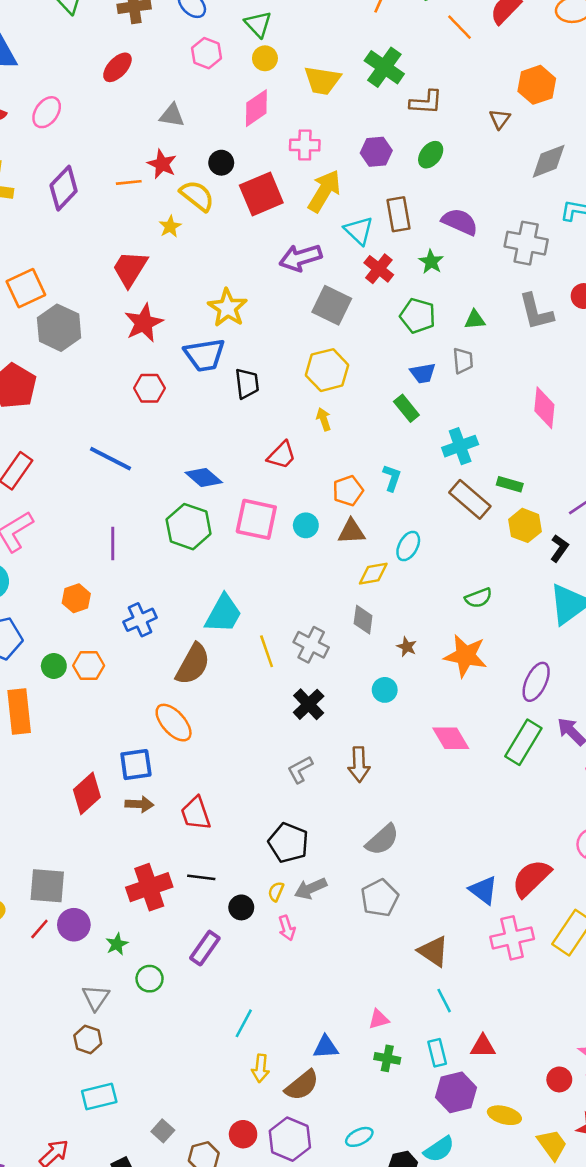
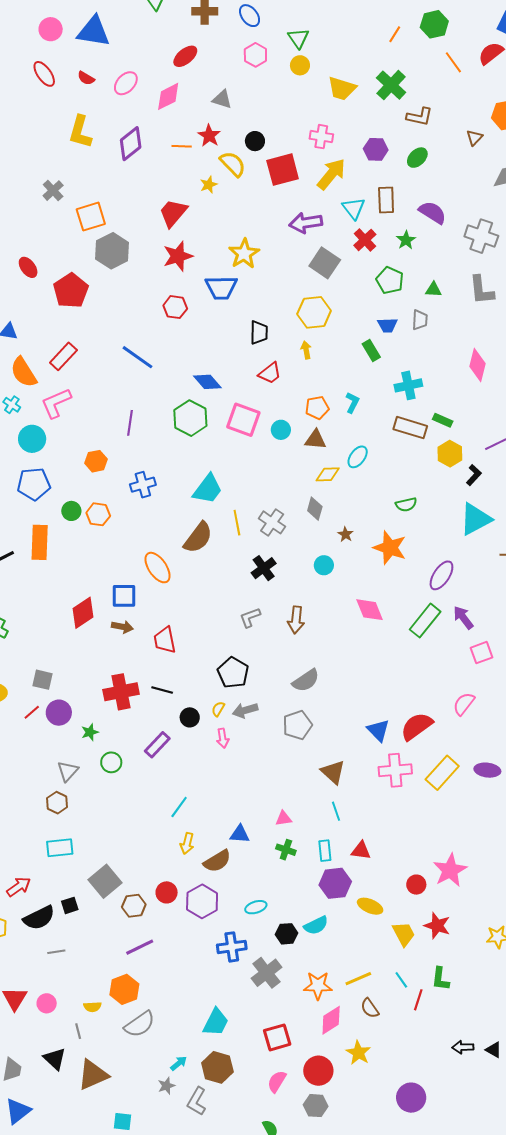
pink diamond: (256, 108) -> (168, 96), moved
black trapezoid: (247, 383) -> (259, 333), moved
brown rectangle: (470, 499) -> (410, 428), turned -32
brown semicircle: (193, 664) -> (198, 538), moved
gray square: (47, 886) -> (42, 680), size x0.7
gray square: (163, 1131) -> (105, 881), size x1.8

